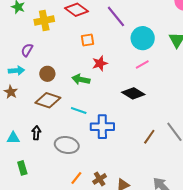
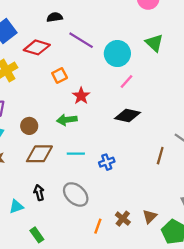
blue cross: (102, 127) -> (107, 162), size x0.6
gray ellipse: (67, 145) -> (76, 194), turned 50

